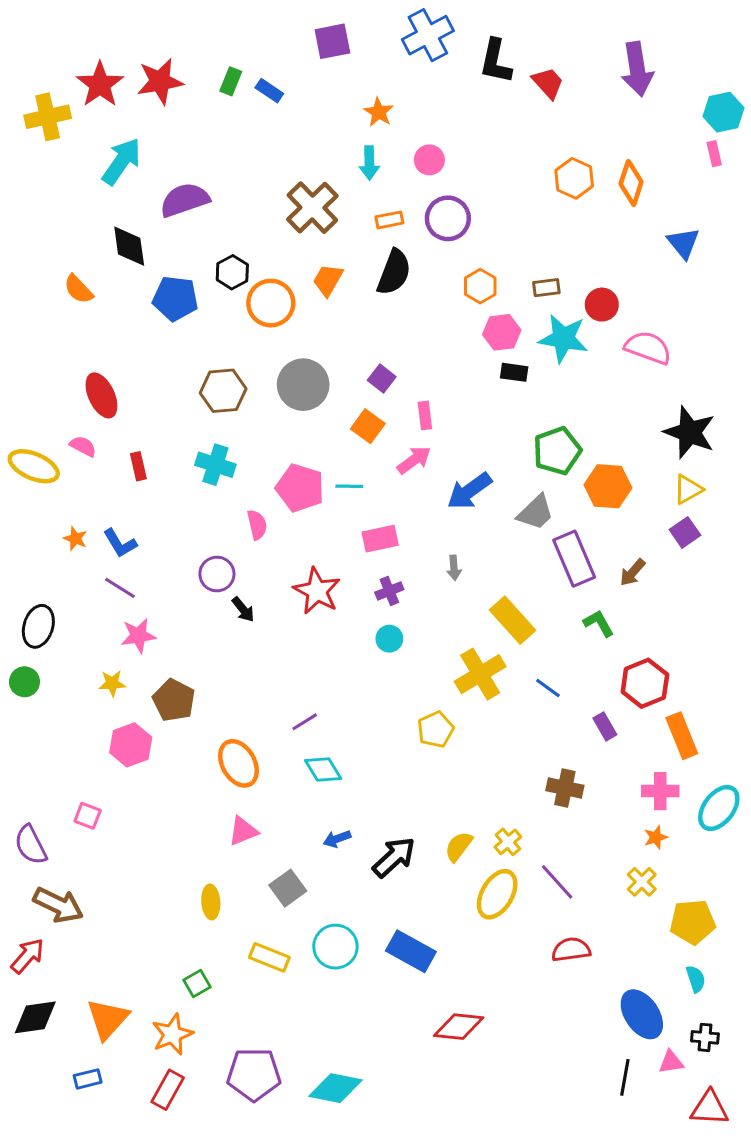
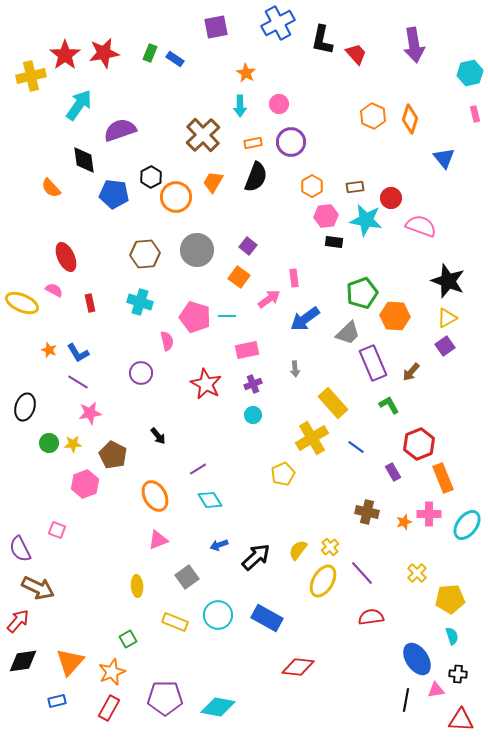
pink rectangle: (714, 154) -> (475, 114), moved
pink rectangle: (425, 415) -> (294, 278), moved
black arrow: (243, 609) -> (158, 436), moved
green circle: (24, 682) -> (49, 443), moved
orange star: (656, 837) -> (404, 522), moved

